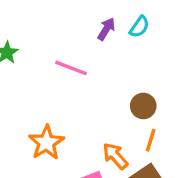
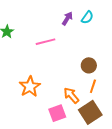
pink line: (71, 68) -> (45, 42), turned -36

